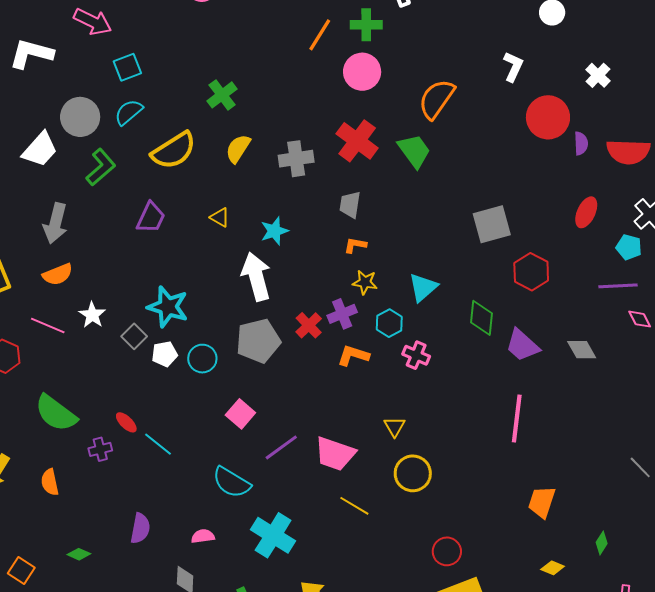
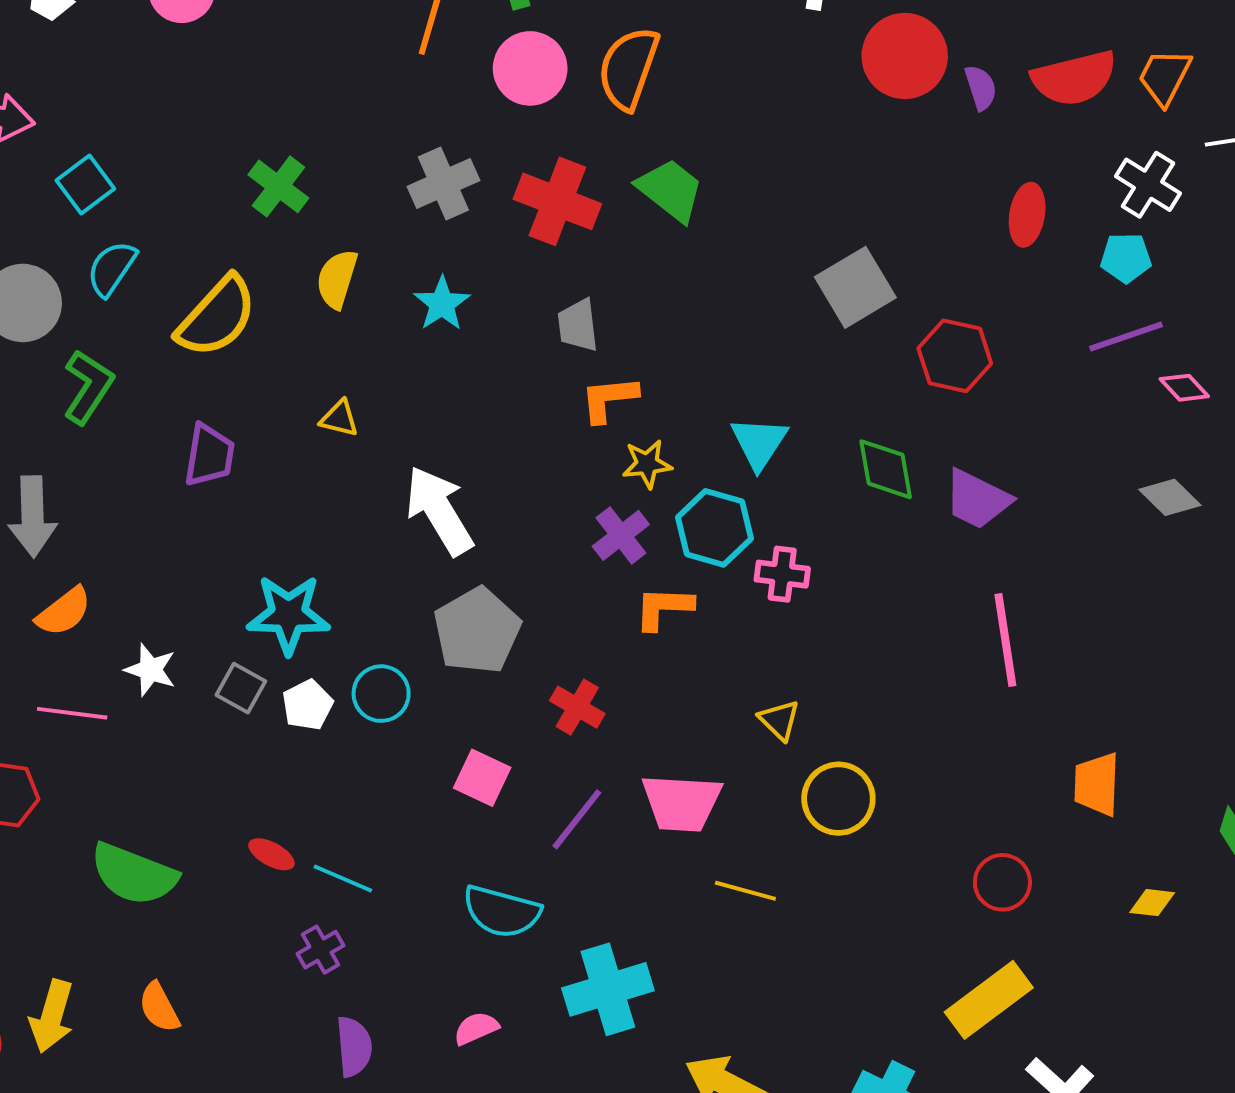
orange semicircle: (436, 99) -> (628, 68), moved
gray cross: (296, 159) -> (443, 183), moved
cyan star: (274, 231) -> (442, 304), moved
orange L-shape: (355, 245) -> (609, 399), size x1.4
cyan hexagon: (389, 323) -> (715, 528), size x1.4
red cross: (309, 325) -> (577, 707), moved
gray diamond: (582, 350) -> (1170, 497), moved
purple cross: (100, 449) -> (321, 950), moved
cyan cross: (273, 535) -> (608, 989), turned -33
red circle: (447, 551) -> (1002, 882), moved

